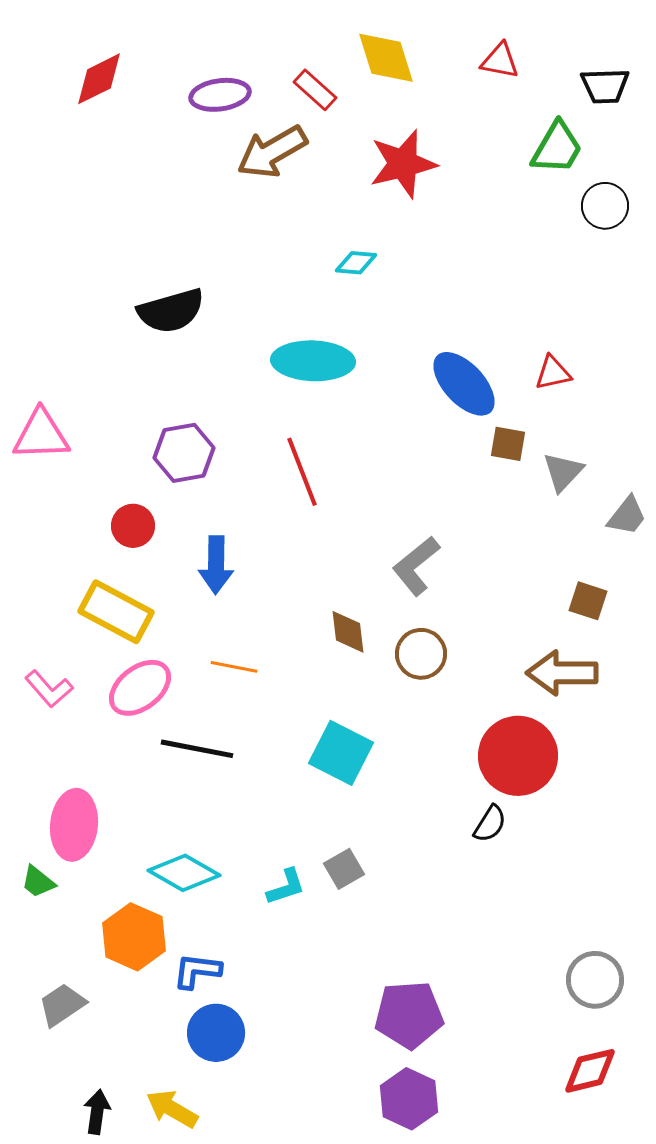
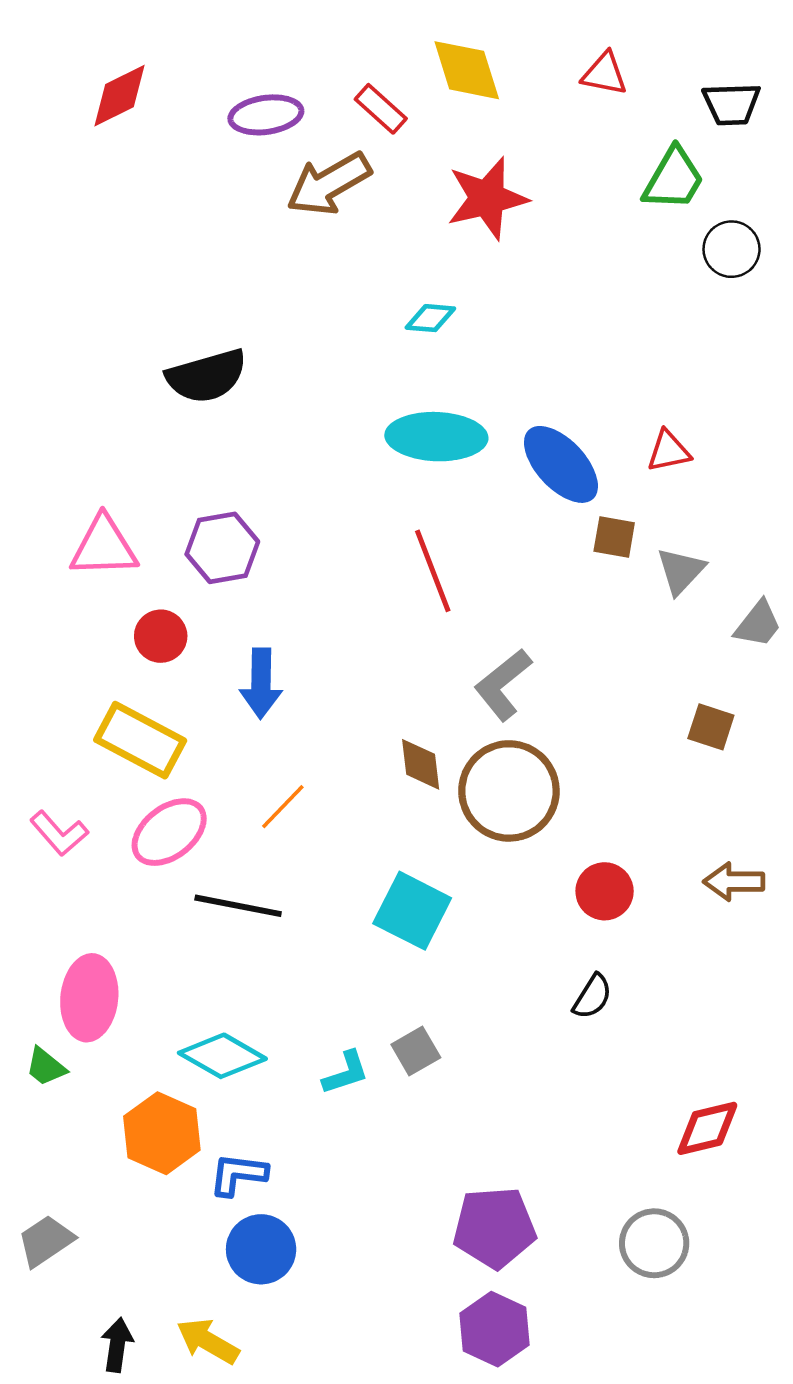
cyan ellipse: (313, 361) -> (436, 437), moved
pink triangle: (41, 435) -> (104, 547), moved
red line: (302, 472) -> (433, 571), moved
brown circle: (421, 654) -> (509, 791), size x1.6
orange line: (234, 667) -> (283, 807), turned -57
brown arrow: (562, 673) -> (734, 882), moved, size x0.7
red circle: (518, 756) -> (605, 891), moved, size x0.6
gray circle: (595, 980) -> (654, 1243), moved
gray trapezoid: (62, 1005) -> (46, 1241), moved
red diamond: (590, 1071) -> (707, 1128), moved

